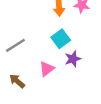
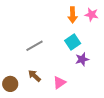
pink triangle: (47, 69) -> (59, 83), moved

